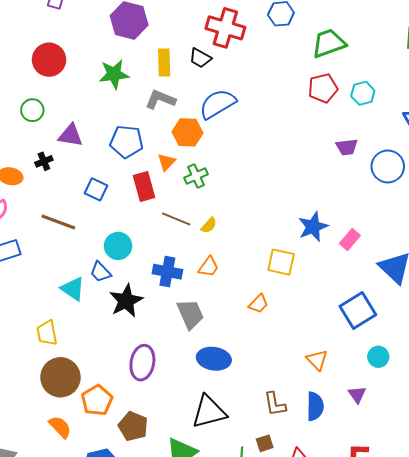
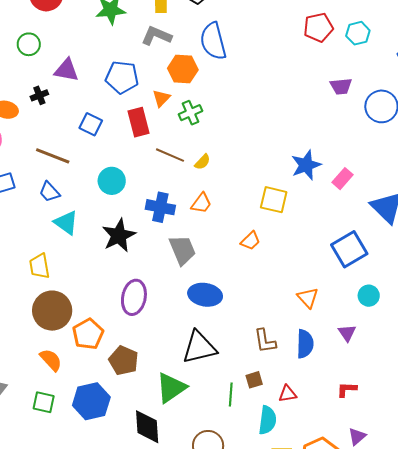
blue semicircle: (218, 104) -> (213, 41), turned -75
blue trapezoid: (100, 272) -> (49, 192), moved

